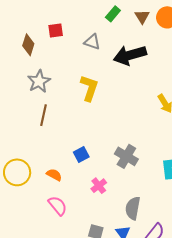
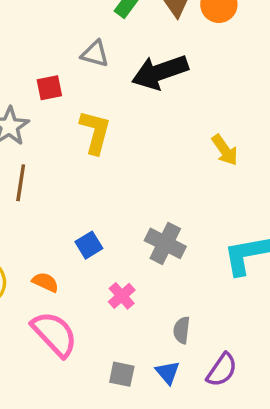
red square: (56, 31) -> (49, 88), moved
pink semicircle: (58, 206) -> (54, 334), size x1.4
gray semicircle: (133, 208) -> (182, 330), size x0.7

